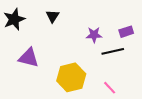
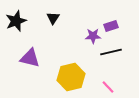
purple rectangle: (126, 32) -> (111, 26), moved

